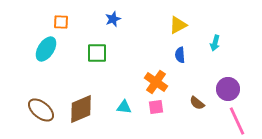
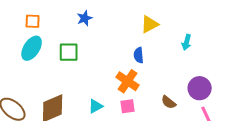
cyan ellipse: (46, 49) -> (32, 48), moved
blue semicircle: (180, 55) -> (139, 55), moved
cyan triangle: (124, 107) -> (96, 106), turned -35

